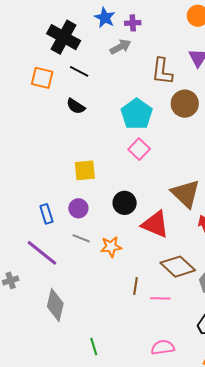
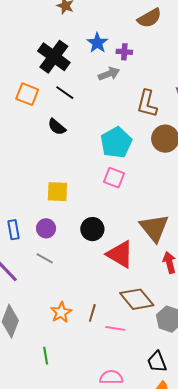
pink square: (139, 149) -> (114, 178), turned -30
orange star: (111, 247) -> (61, 312), moved, turned -30
green line: (94, 346) -> (46, 356), moved

